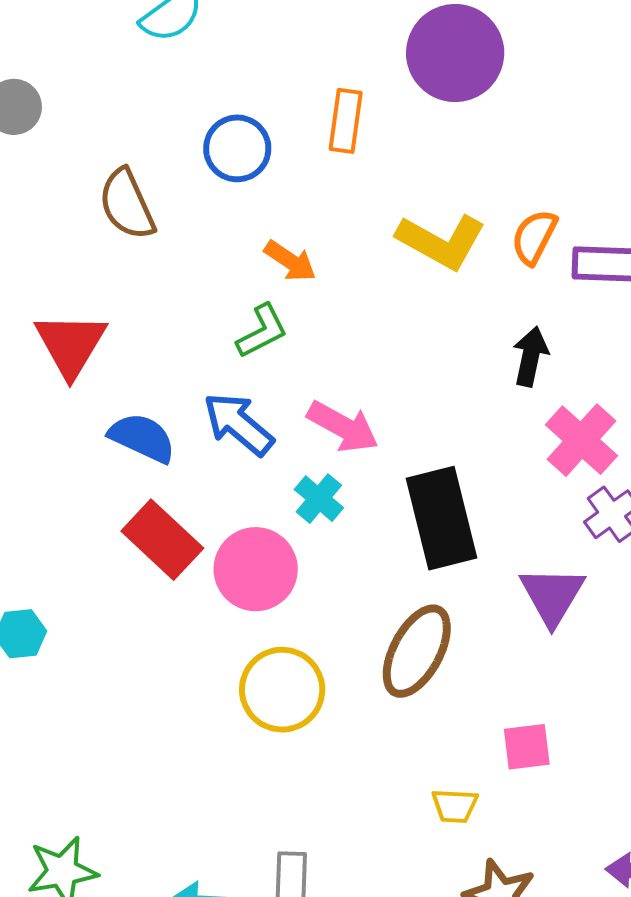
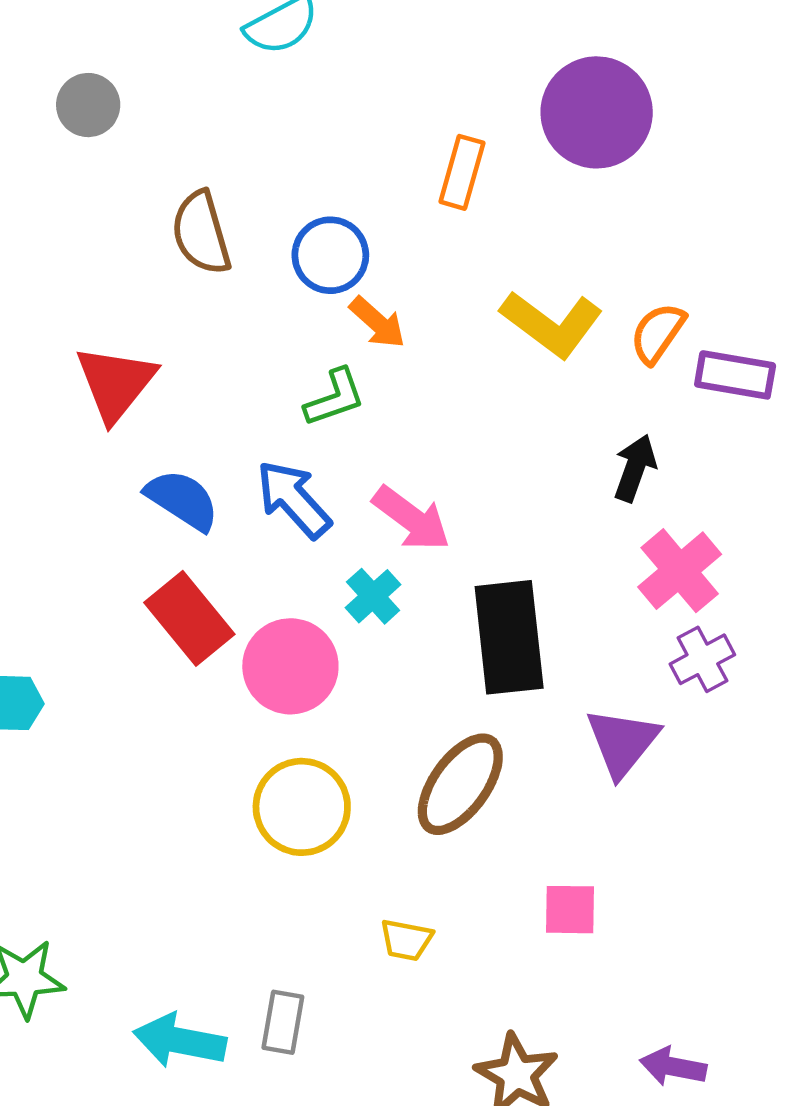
blue circle: (237, 148) -> (330, 255), moved
yellow trapezoid: (455, 806) -> (406, 940), moved

